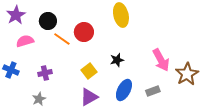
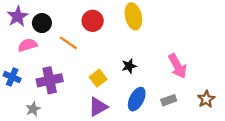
black circle: (48, 21) -> (42, 23), moved
red circle: (84, 32) -> (93, 21), moved
purple cross: (45, 73) -> (50, 80), size x1.6
brown star: (187, 74) -> (206, 99), moved, size x0.7
gray star: (39, 99) -> (33, 109), moved

